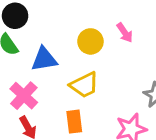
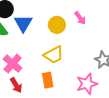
blue triangle: (44, 59) -> (23, 23), moved, turned -48

